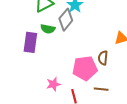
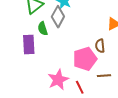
green semicircle: (48, 29) -> (43, 29), turned 72
pink star: (53, 84) -> (58, 80), size x1.5

